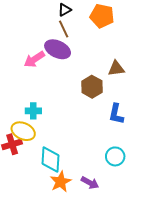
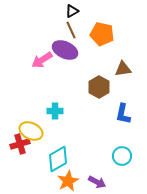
orange pentagon: (102, 16) -> (102, 34), moved
cyan cross: (33, 111) -> (55, 111), moved
cyan diamond: (50, 159) -> (58, 159), turned 56

